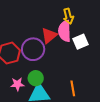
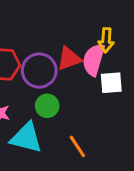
green circle: (36, 78) -> (47, 106), moved
orange line: (73, 88) -> (77, 146), turned -42

